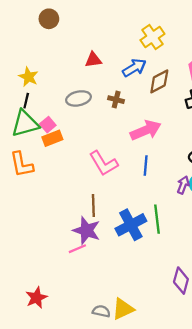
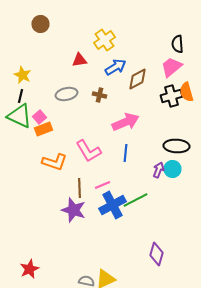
yellow cross: (152, 37) -> (104, 40), moved
green triangle: (25, 123) -> (20, 116), turned 40
orange L-shape: (22, 164) -> (54, 162), moved, turned -60
green line: (157, 219) -> (136, 200), turned 70
pink line: (77, 249) -> (102, 185), moved

